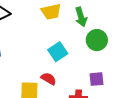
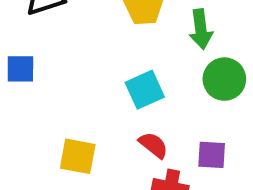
red semicircle: (49, 79) -> (153, 145), moved

